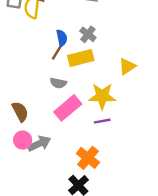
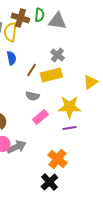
blue semicircle: (62, 38) -> (11, 58), moved
pink rectangle: (68, 108) -> (40, 117), size x0.7

